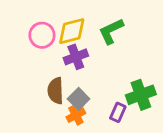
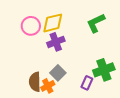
green L-shape: (111, 31) -> (96, 23), moved
brown semicircle: (56, 91) -> (35, 82), moved
orange cross: (76, 115) -> (48, 86), moved

